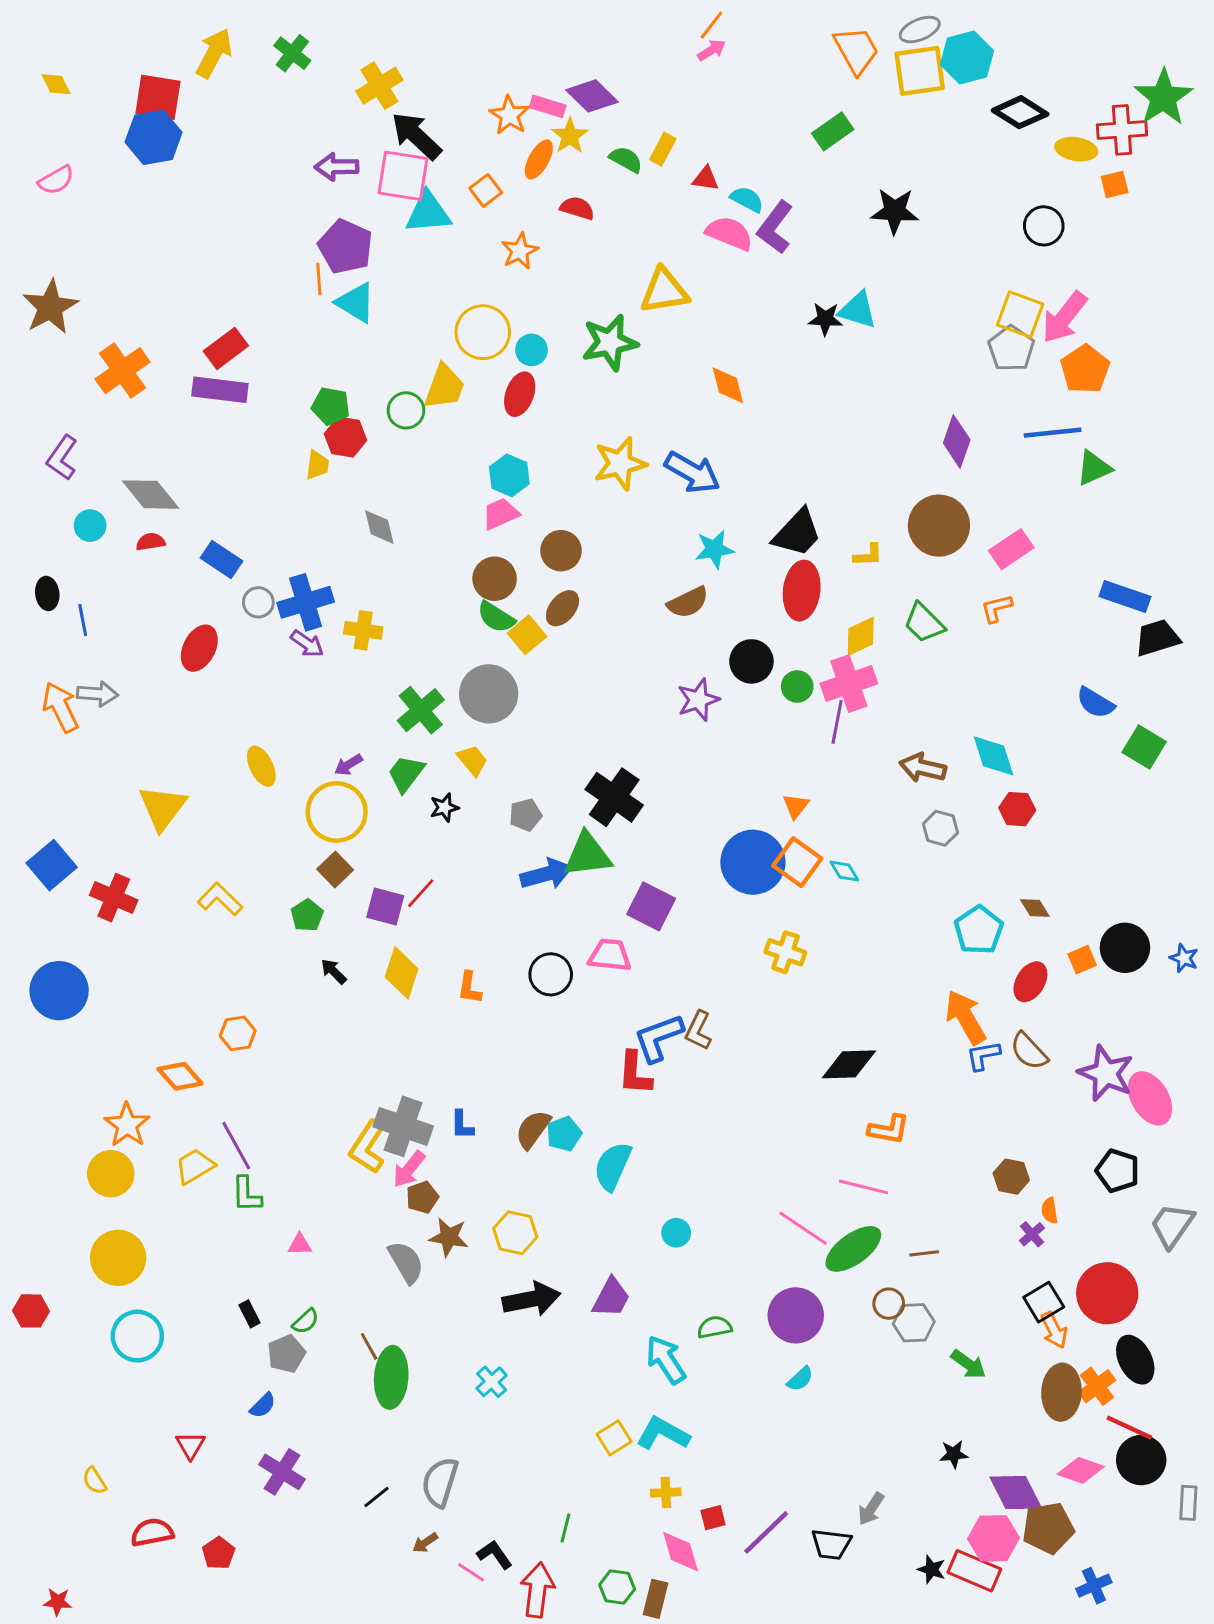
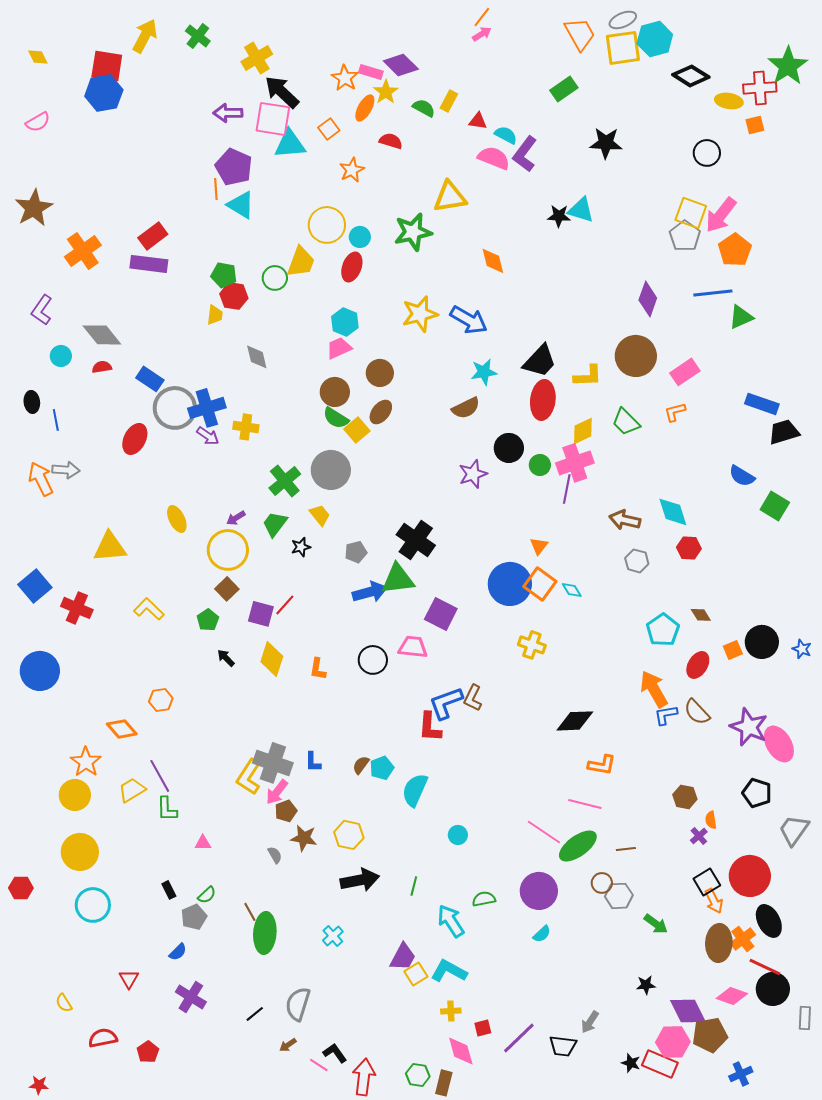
yellow L-shape: (868, 555) -> (588, 376), size x1.4
gray circle: (258, 602) -> (175, 408), size x2.0
yellow triangle: (162, 808) -> (110, 547), turned 48
brown semicircle: (533, 1129) -> (361, 765), size x0.7
gray semicircle: (406, 1262) -> (275, 855), size x0.6
purple trapezoid: (611, 1298) -> (403, 957), moved
green line: (565, 1528) -> (414, 886), moved

